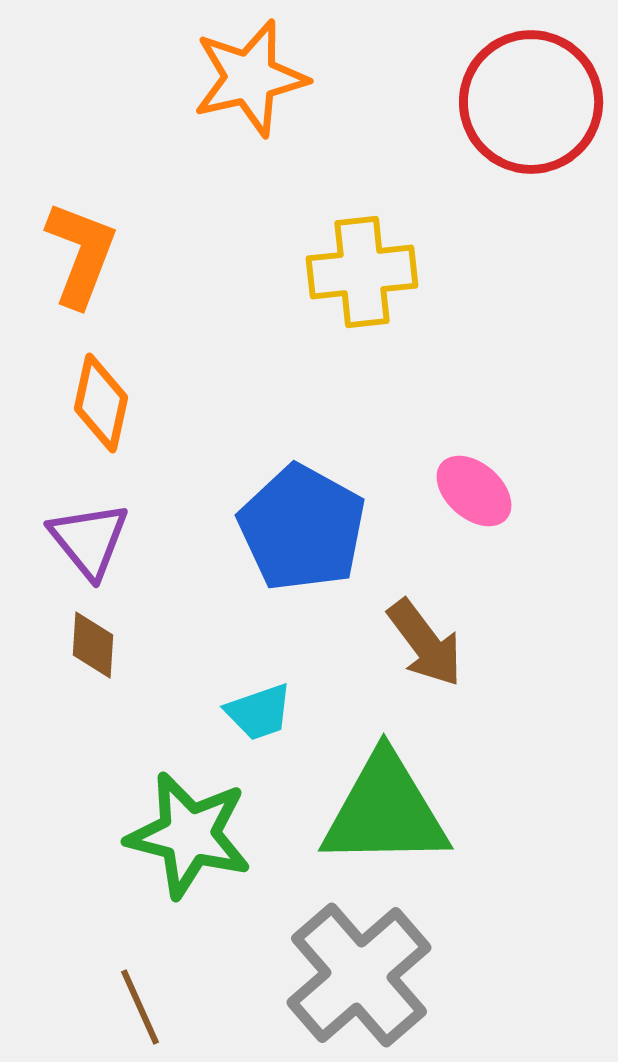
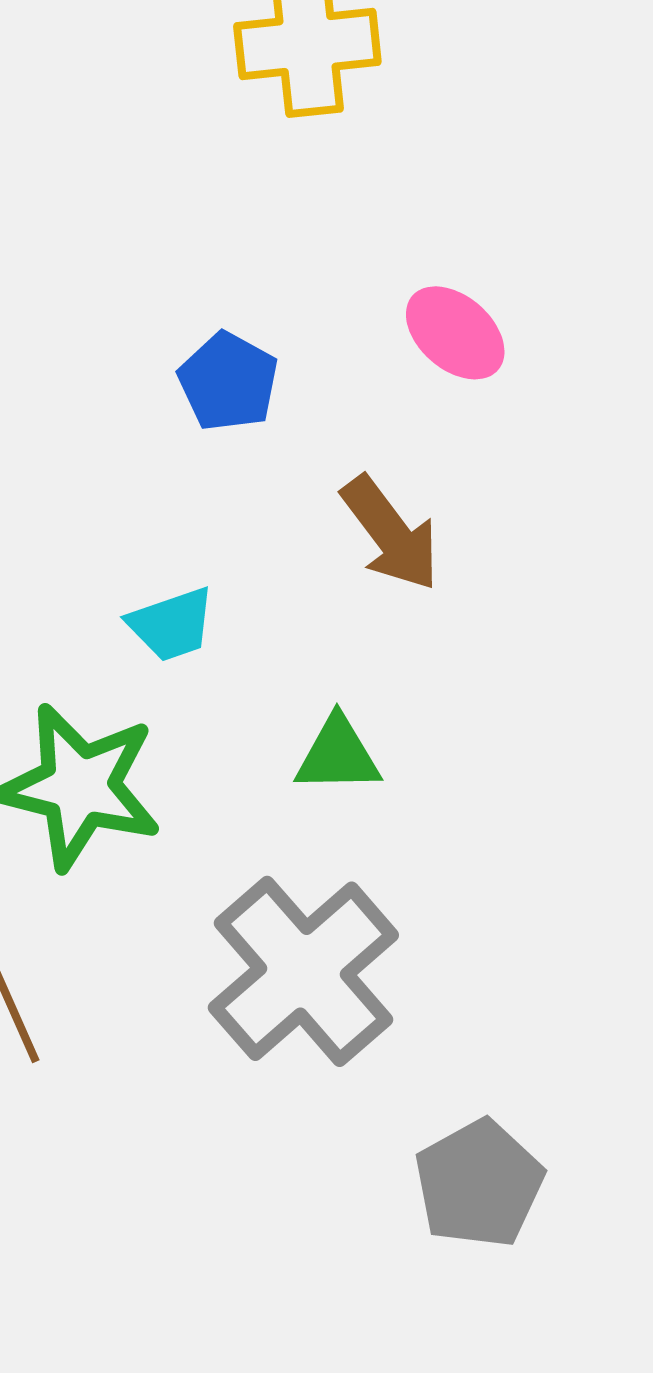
blue pentagon: (302, 528) -> (228, 382), size x0.6
green triangle: (385, 811) -> (338, 755), size x0.5

